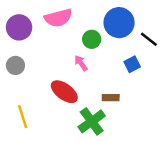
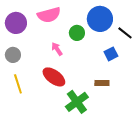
pink arrow: (81, 63) -> (57, 49), moved
brown rectangle: (111, 98) -> (102, 83), moved
yellow line: (23, 117) -> (18, 84), moved

